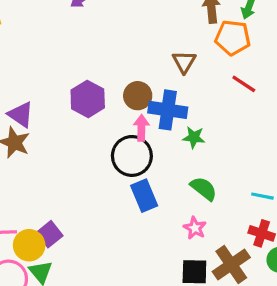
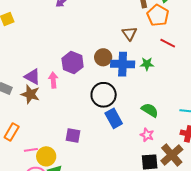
orange pentagon: (233, 38) -> (158, 15), turned 30
pink arrow: (141, 128) -> (53, 80), moved
green star: (194, 137) -> (147, 64), moved
purple square: (49, 234) -> (73, 136), moved, turned -35

